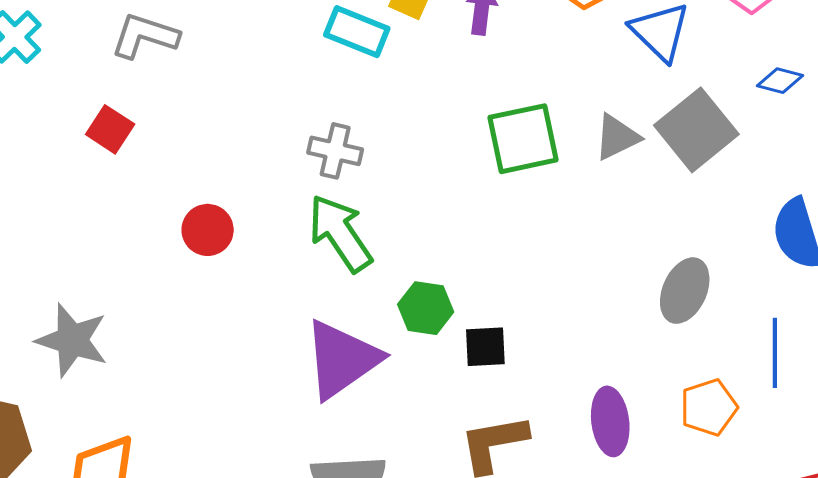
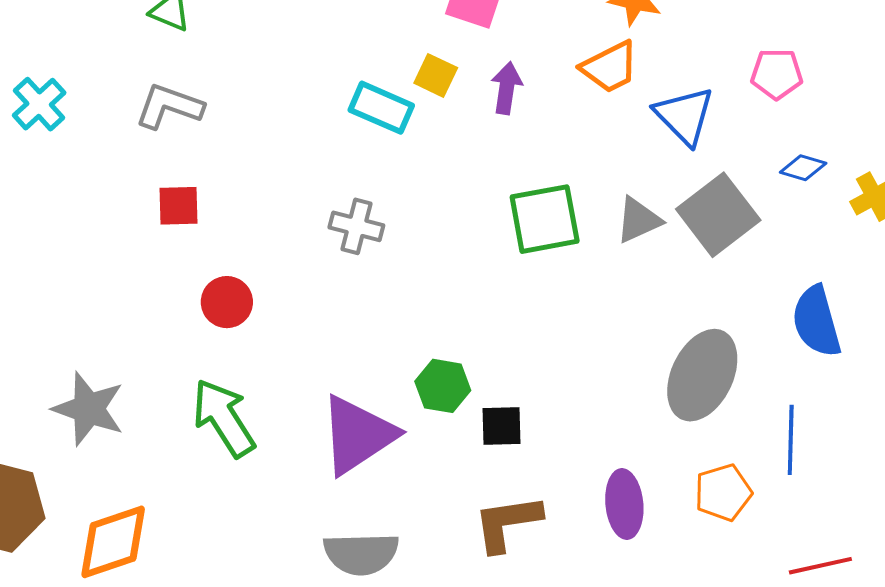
red square: (110, 129) -> (179, 206), moved, turned -36
green arrow: (340, 233) -> (224, 418), moved
gray ellipse: (685, 291) -> (702, 375), size x1.4

